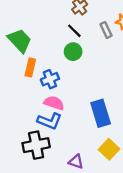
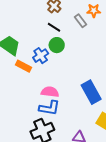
orange rectangle: (30, 67) -> (23, 66), turned -63
blue cross: (50, 79) -> (41, 56), moved

